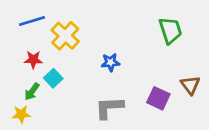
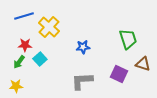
green trapezoid: (170, 30) -> (128, 39), moved
brown triangle: (190, 85) -> (143, 64), turned -35
green arrow: (32, 92) -> (19, 62), moved

